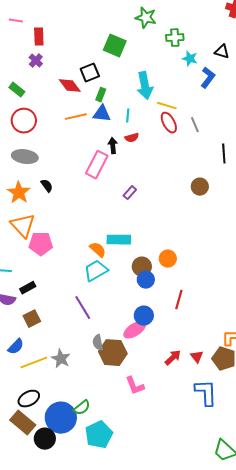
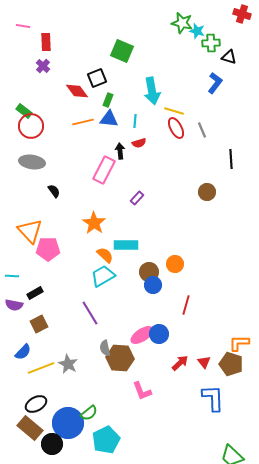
green star: (146, 18) -> (182, 23), moved
green cross: (175, 38) -> (211, 43), moved
cyan star: (190, 59) -> (197, 31), moved
green rectangle: (17, 90) -> (24, 111), moved
orange star: (19, 193) -> (94, 223), moved
blue circle: (144, 316) -> (159, 334), moved

